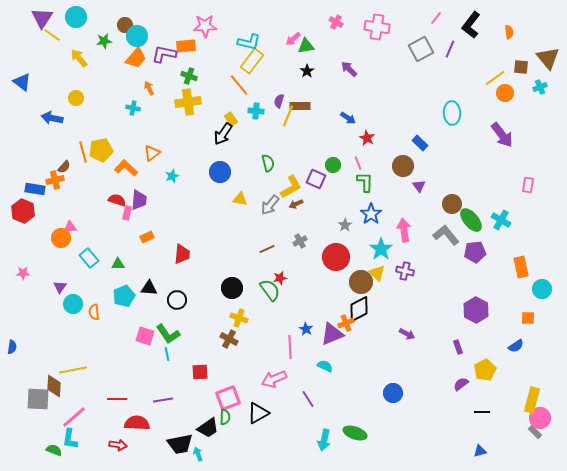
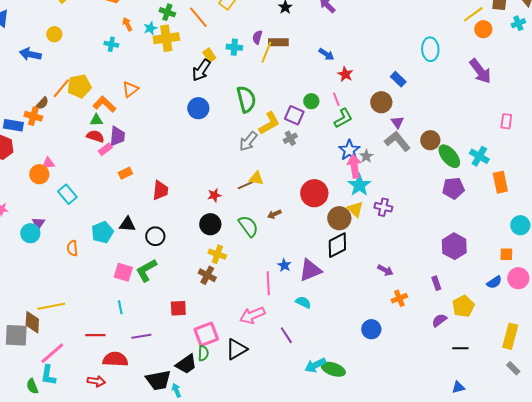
orange line: (239, 85) -> (198, 17), moved
orange line: (83, 152) -> (61, 88), turned 55
green semicircle: (268, 163) -> (246, 99), size x1.5
cyan star: (172, 176) -> (150, 28), moved
orange cross: (55, 180) -> (33, 116), turned 30
green L-shape: (365, 182) -> (343, 118), turned 60
yellow triangle: (240, 199) -> (256, 178), moved
brown arrow: (296, 204) -> (274, 214), moved
pink rectangle: (127, 213) -> (105, 149), turned 40
gray star: (345, 225) -> (366, 156), moved
pink arrow: (404, 230) -> (354, 166), moved
gray L-shape: (446, 235) -> (397, 141), moved
gray cross: (300, 241) -> (290, 138), moved
green triangle: (118, 264) -> (96, 120), moved
orange rectangle: (521, 267) -> (500, 182), moved
red star: (280, 278) -> (214, 195), moved
cyan circle: (73, 304) -> (30, 233), moved
orange cross: (346, 323) -> (399, 298), moved
green L-shape: (168, 334) -> (146, 270), turned 95
cyan line: (167, 354) -> (120, 307), moved
pink circle: (540, 418) -> (518, 278), moved
cyan arrow: (324, 440) -> (315, 365), moved, turned 50
green semicircle: (54, 450) -> (32, 386), turned -133

